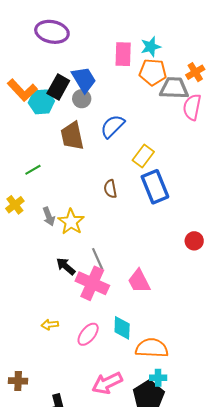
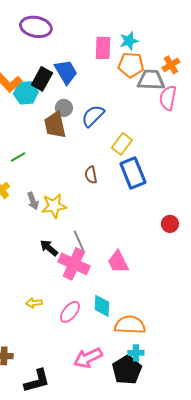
gray circle: (82, 99) -> (64, 108), moved
yellow star: (71, 222) -> (54, 206), turned 30

